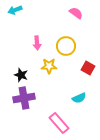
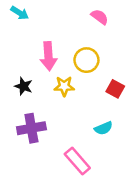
cyan arrow: (15, 10) -> (20, 13), turned -128
pink arrow: (37, 43) -> (48, 56), size x1.5
black star: (21, 75) -> (24, 86), moved

